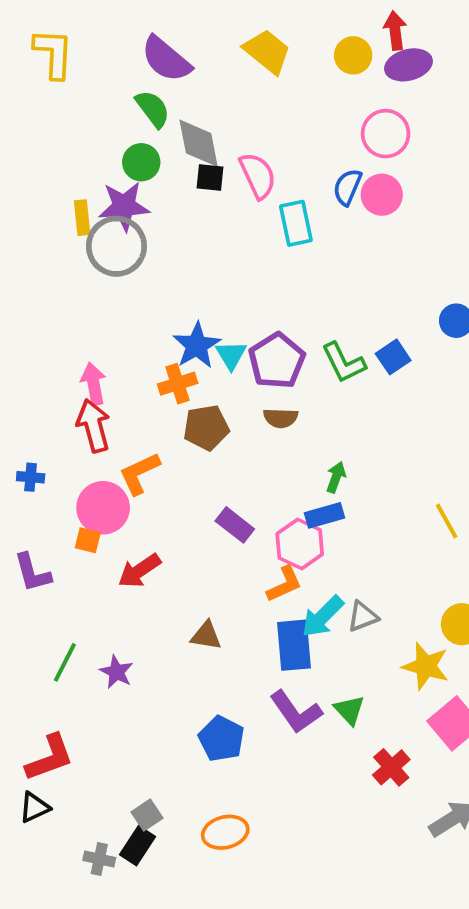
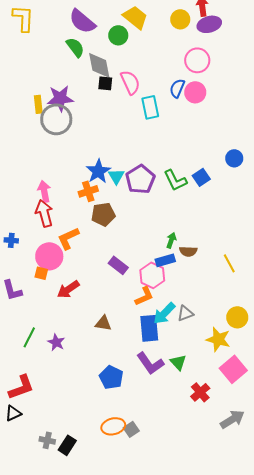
green circle: (141, 162) -> (118, 35), moved
brown semicircle: (281, 418) -> (188, 251), moved
gray square: (147, 815) -> (131, 429), moved
black rectangle: (137, 846) -> (67, 445), moved

